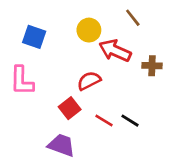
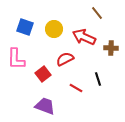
yellow circle: (89, 30) -> (54, 29), moved
red square: (70, 108) -> (43, 74), moved
black line: (130, 121) -> (98, 79), moved, turned 40

